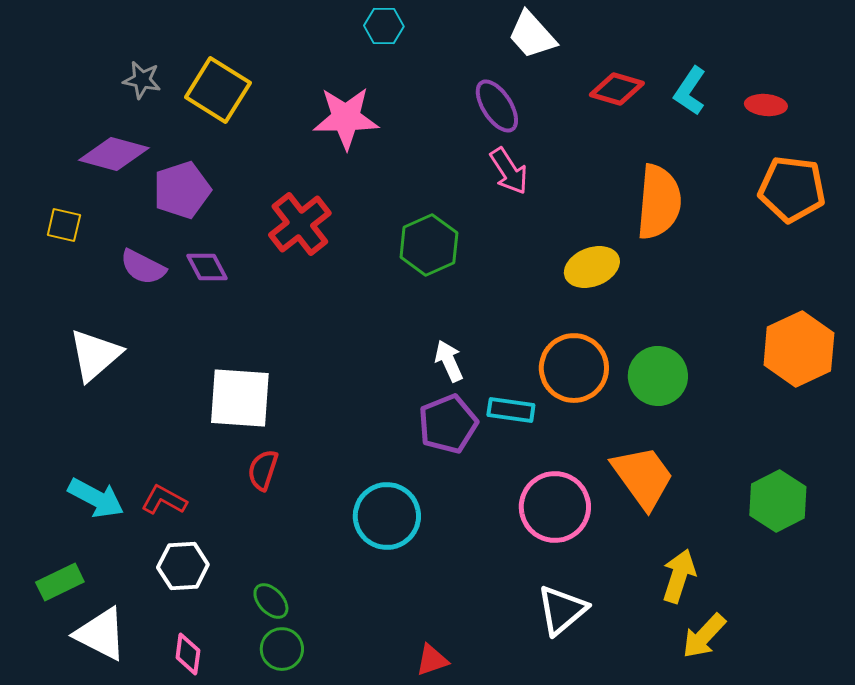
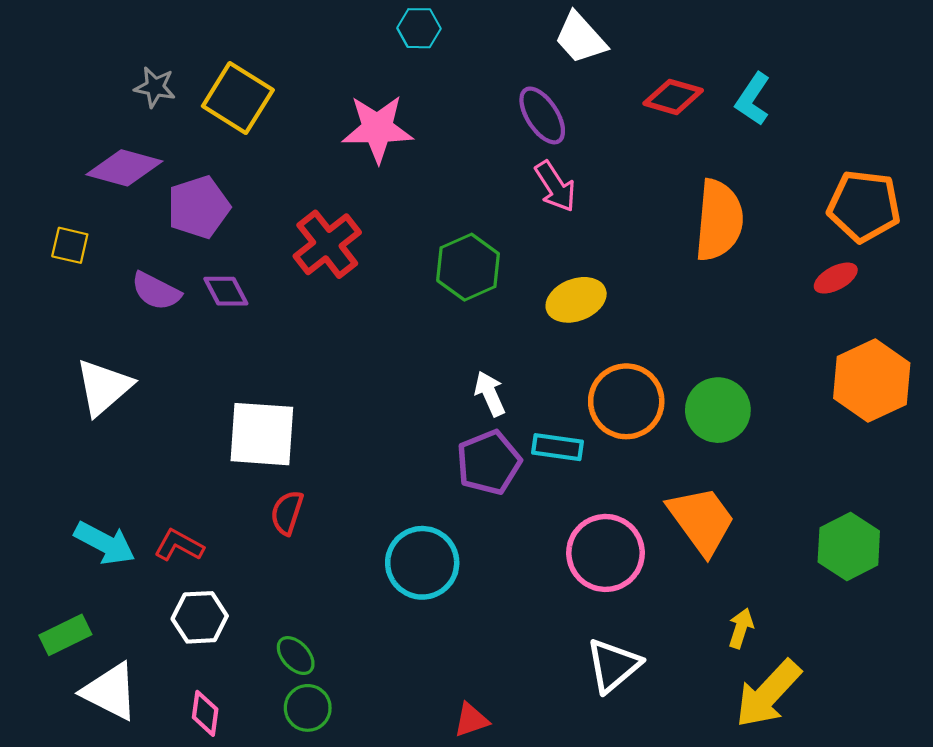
red ellipse: (766, 105) -> (836, 278), moved, turned -33
yellow ellipse: (592, 267) -> (576, 300), moved
yellow arrow: (679, 576) -> (741, 628), size x0.7
yellow arrow: (704, 636) -> (768, 694), size x1.4

